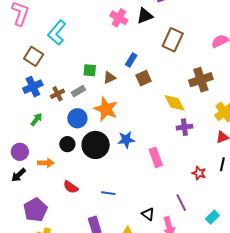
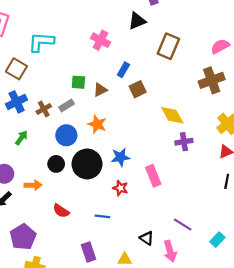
pink cross: (119, 18) -> (100, 40), moved
cyan L-shape: (57, 33) -> (41, 42), turned 55
brown cross: (201, 80) -> (212, 80), moved
orange star: (106, 109) -> (97, 124), size x0.7
red star: (199, 173) -> (120, 188), moved
purple line: (181, 203) -> (183, 225), turned -30

